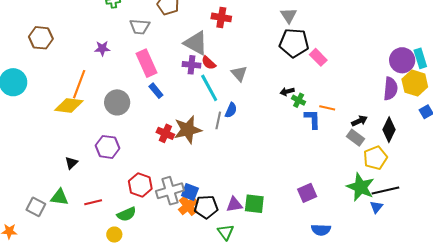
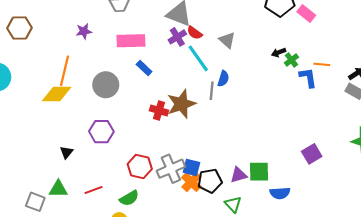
pink rectangle: (147, 63) -> (131, 41), turned -60
purple cross: (191, 65) -> (177, 37), turned -30
green cross: (299, 100) -> (291, 60), turned 32
blue semicircle: (321, 230) -> (280, 193), moved

